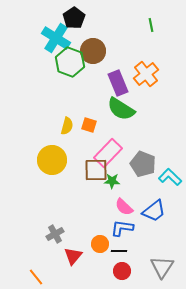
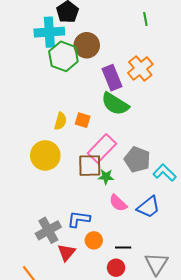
cyan cross: (56, 38) -> (49, 32), turned -36
blue L-shape: (122, 228) -> (79, 219), moved
gray cross: (55, 234) -> (48, 230), size x1.4
black line: (119, 251) -> (123, 247), moved

